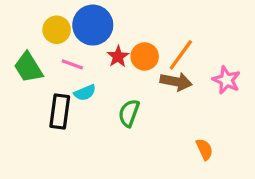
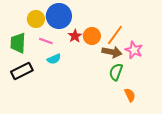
green trapezoid: (28, 67) -> (18, 43), turned 35
pink star: (226, 80) -> (134, 50), moved
black rectangle: (60, 112) -> (22, 71), moved, turned 55
green semicircle: (129, 113) -> (116, 72), moved

